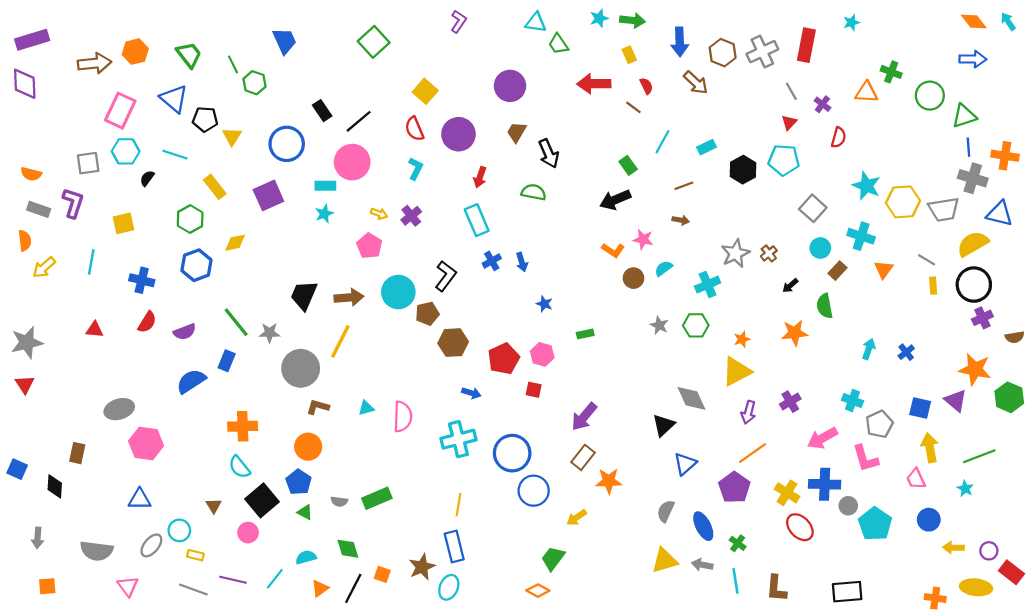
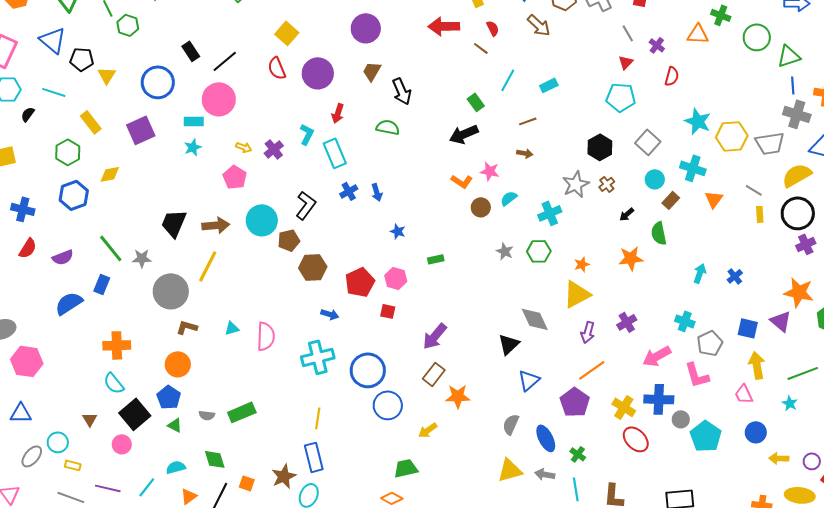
cyan L-shape: (416, 169) -> (307, 134), moved
black hexagon: (743, 170) -> (600, 147), moved
green trapezoid: (553, 558) -> (406, 468), turned 40

